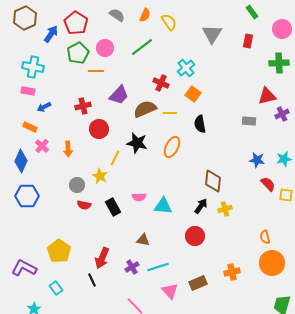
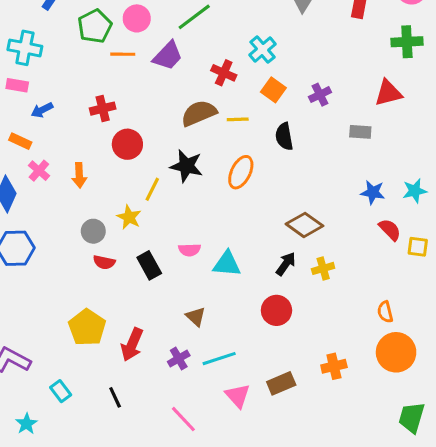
purple trapezoid: (119, 95) -> (168, 56), moved
purple cross: (282, 114) -> (320, 95), moved
brown diamond: (213, 181) -> (304, 225), turned -60
brown triangle: (143, 240) -> (196, 317), turned 32
yellow pentagon: (59, 251) -> (87, 327), moved
black line: (92, 280) -> (115, 397), moved

